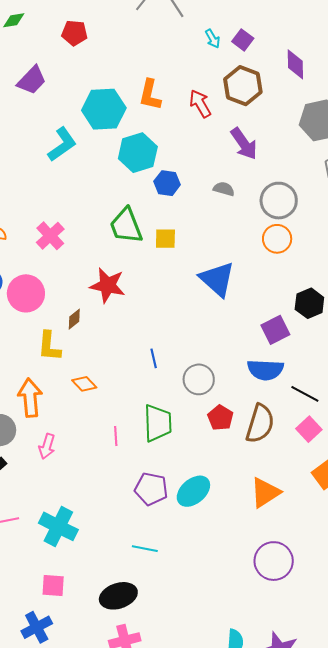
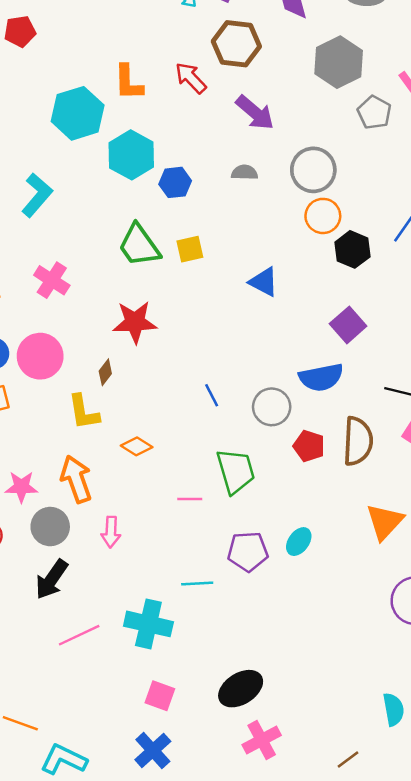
cyan L-shape: (62, 144) -> (37, 195), moved
blue triangle: (217, 279) -> (264, 282), size x0.7
black hexagon: (309, 303) -> (352, 249), moved
blue semicircle: (265, 370) -> (321, 377), moved
pink line: (116, 436) -> (190, 499), turned -72
cyan ellipse: (193, 491) -> (299, 542), size x0.7
cyan line: (145, 549) -> (197, 583), moved
pink square: (53, 585) -> (160, 696), turned 30

